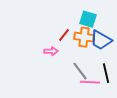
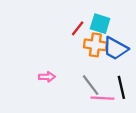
red line: (64, 35) -> (78, 28), moved
pink arrow: (51, 51) -> (47, 77), moved

